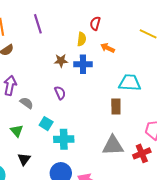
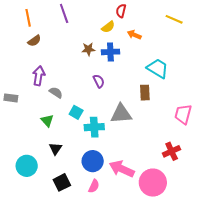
yellow semicircle: (82, 39) -> (108, 27), turned 48
cyan trapezoid: (130, 83) -> (158, 68), turned 30
purple semicircle: (60, 93) -> (99, 81), moved
gray triangle: (113, 146) -> (121, 114), moved
red cross: (142, 153) -> (172, 151), moved

